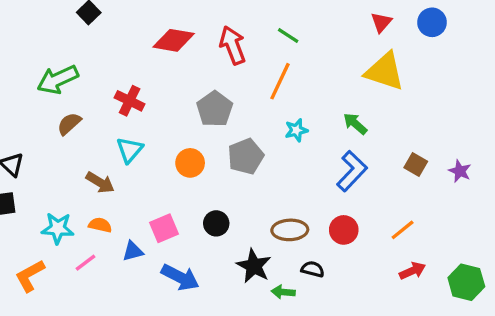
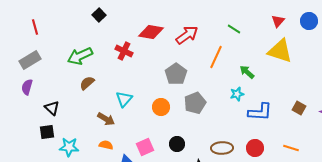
green line: (288, 35) -> (234, 29), moved
red arrow: (233, 45) -> (187, 35), turned 75
red cross: (130, 101) -> (124, 51), moved
green arrow: (355, 124) -> (247, 72), moved
cyan star: (296, 130) -> (237, 94), moved
blue L-shape: (352, 171) -> (260, 112), turned 50
cyan star: (58, 228) -> (69, 147), moved
orange line: (403, 230) -> (291, 148), turned 56

